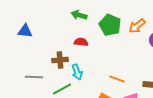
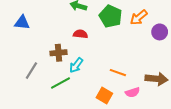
cyan arrow: (77, 72) -> (76, 65), turned 56
gray line: (34, 77) -> (31, 71), turned -60

